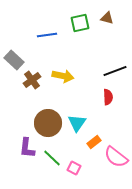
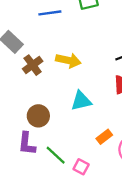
brown circle: (48, 123) -> (38, 116), moved, size x0.7
cyan triangle: (77, 123) -> (81, 101), moved, turned 42

